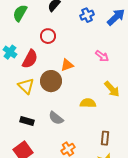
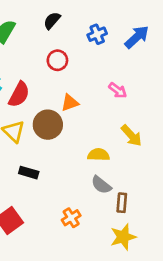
red circle: (48, 36) -> (57, 60), moved
gray semicircle: (56, 118) -> (101, 185), moved
black rectangle: (27, 121) -> (29, 173), moved

